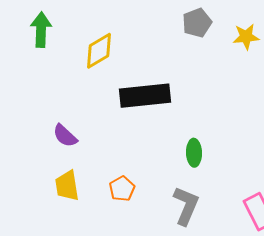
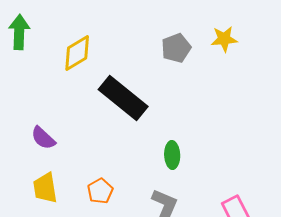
gray pentagon: (197, 23) -> (176, 48), moved
black rectangle: (145, 96) -> (123, 98), turned 45

